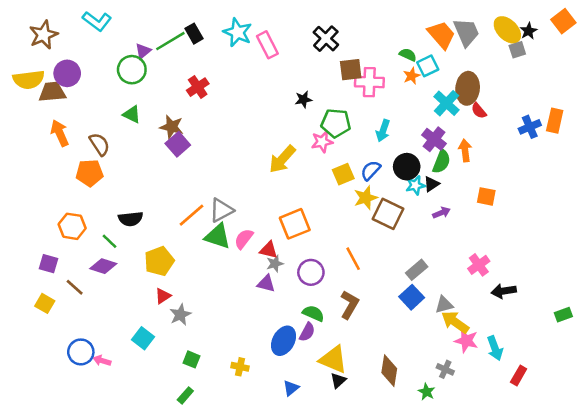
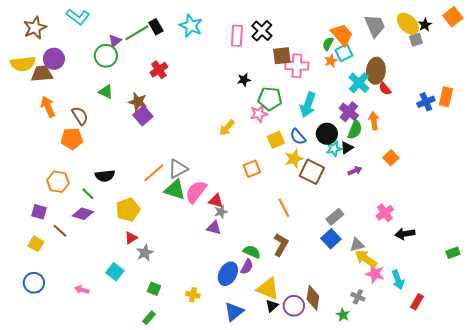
orange trapezoid: (441, 35) -> (342, 35), moved
pink rectangle: (267, 45) -> (237, 36), moved, turned 30
green semicircle: (408, 55) -> (328, 44), turned -88
cyan arrow: (383, 131) -> (308, 105), size x1.4
yellow arrow: (282, 159) -> (227, 128), size x0.7
blue semicircle: (371, 170) -> (298, 137), turned -84
orange square: (486, 196) -> (391, 158), turned 35
orange square: (295, 224) -> (252, 169), moved, size x0.7
pink semicircle: (244, 239) -> (196, 192), size x1.4
purple circle: (311, 272) -> (294, 306), moved
blue circle: (81, 352) -> (34, 283), moved
blue triangle: (291, 388) -> (234, 312), size x1.5

